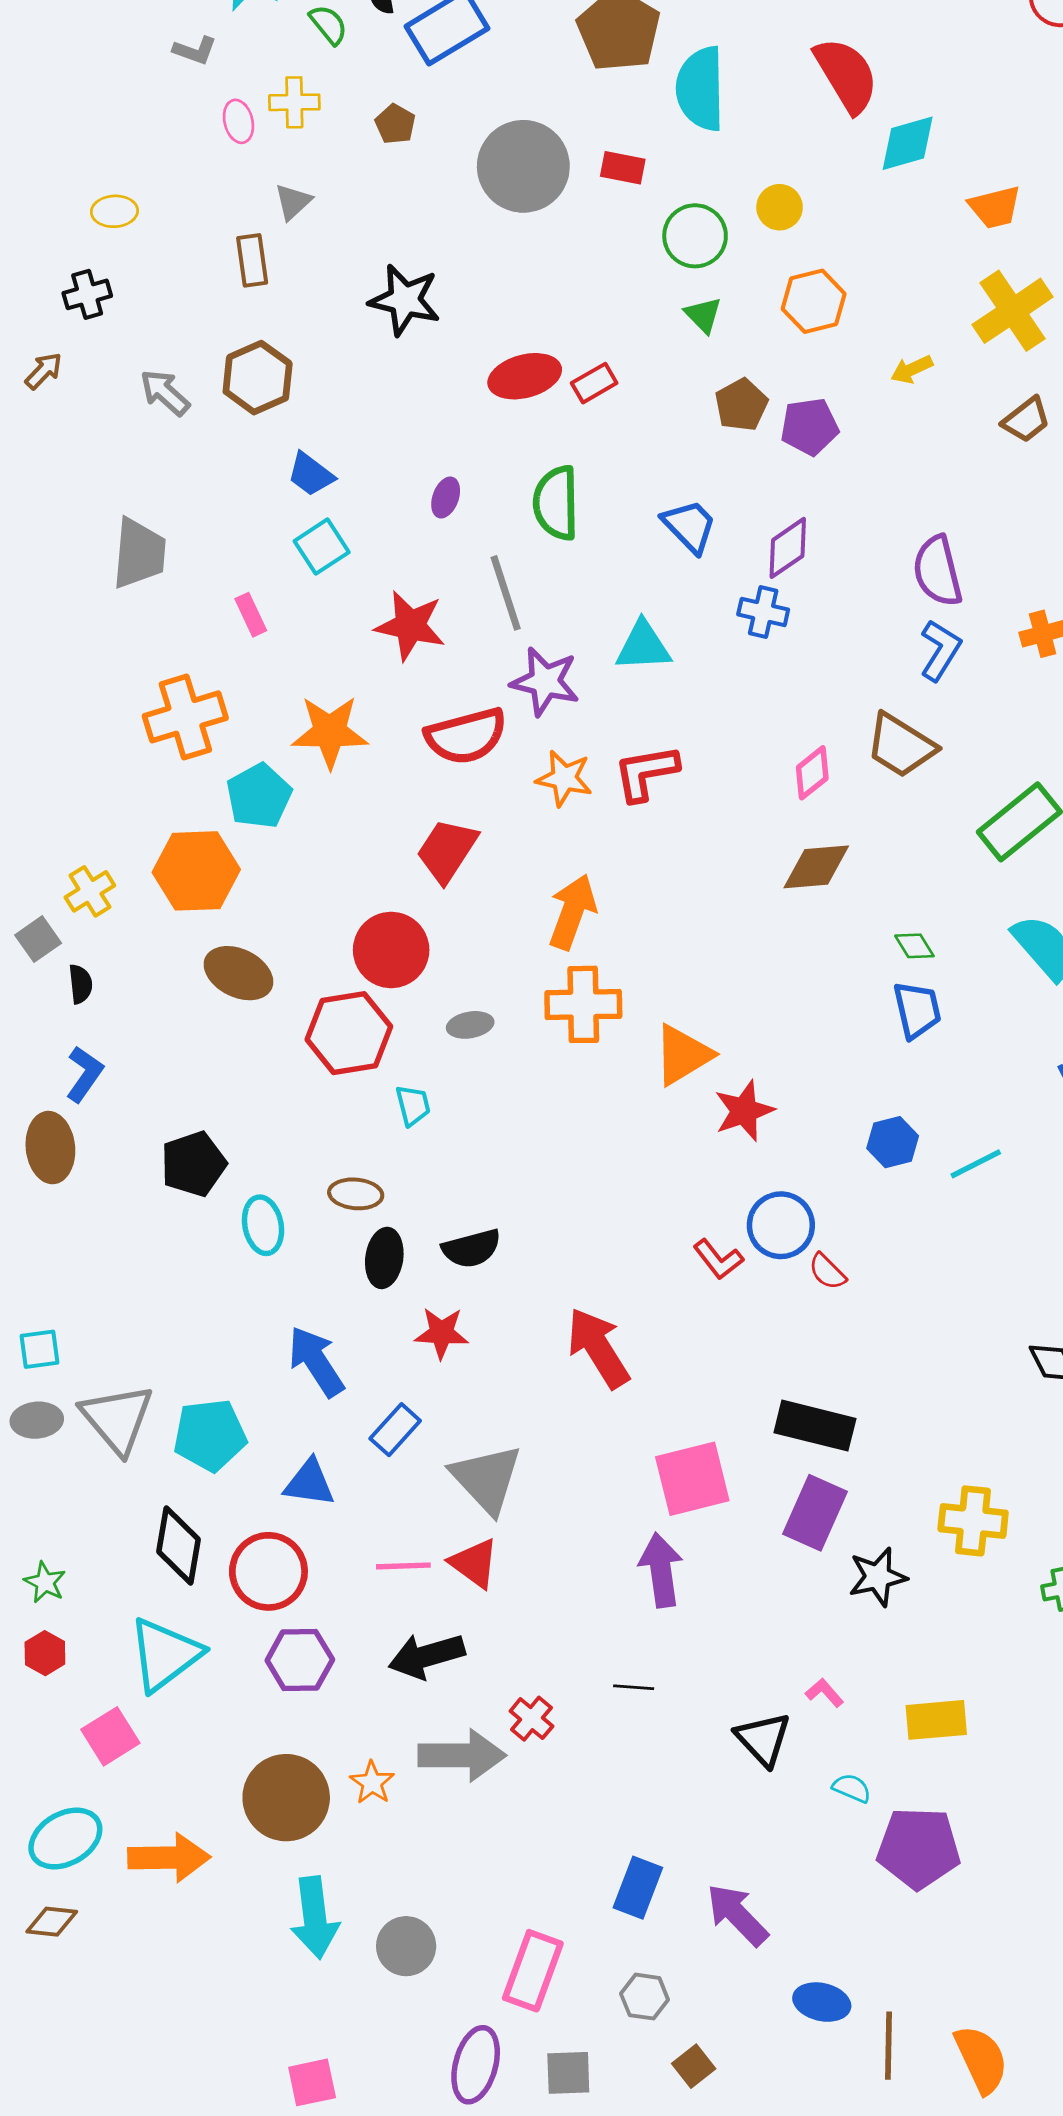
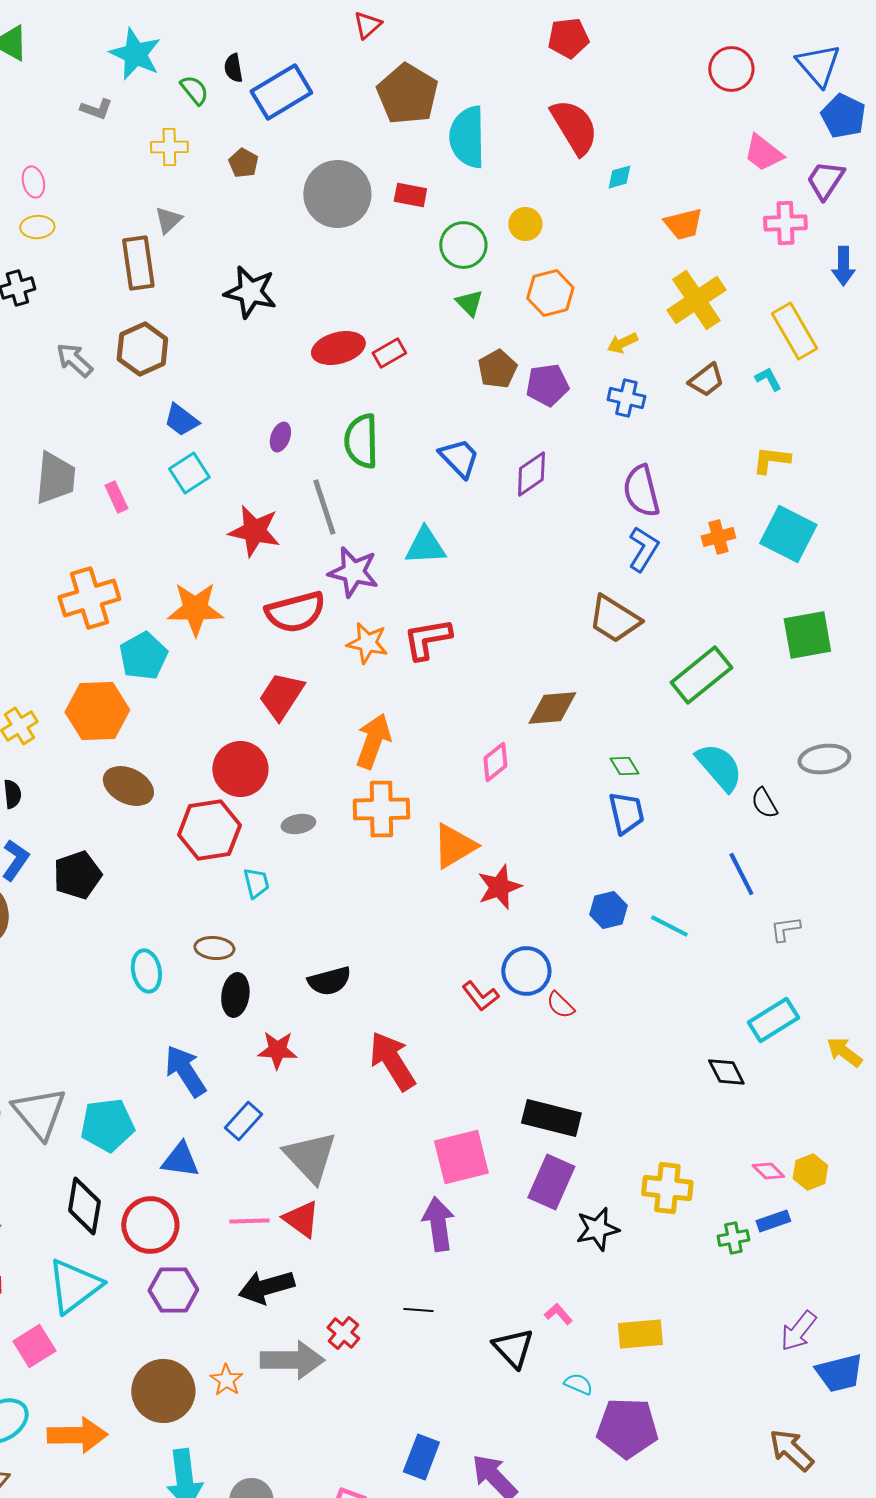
pink ellipse: (238, 121) -> (33, 182), moved
cyan diamond: (908, 143) -> (619, 177), size x0.6
brown rectangle: (252, 260) -> (138, 263), size x1.4
blue cross: (763, 612) -> (626, 398), moved
pink rectangle: (251, 615) -> (116, 497), moved
pink diamond: (812, 773) -> (495, 762), moved
black pentagon: (194, 1164) -> (77, 875), moved
cyan line: (976, 1164) -> (669, 926), turned 54
black semicircle: (472, 1248) -> (329, 981), moved

